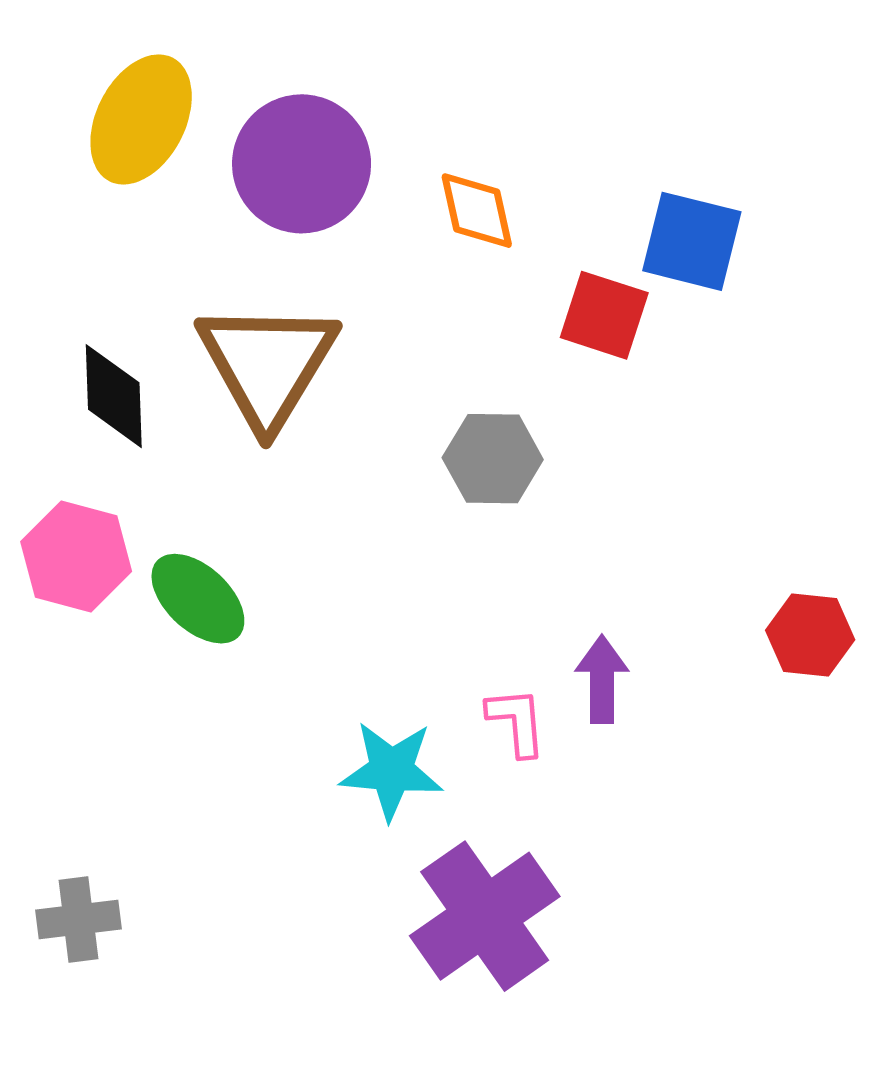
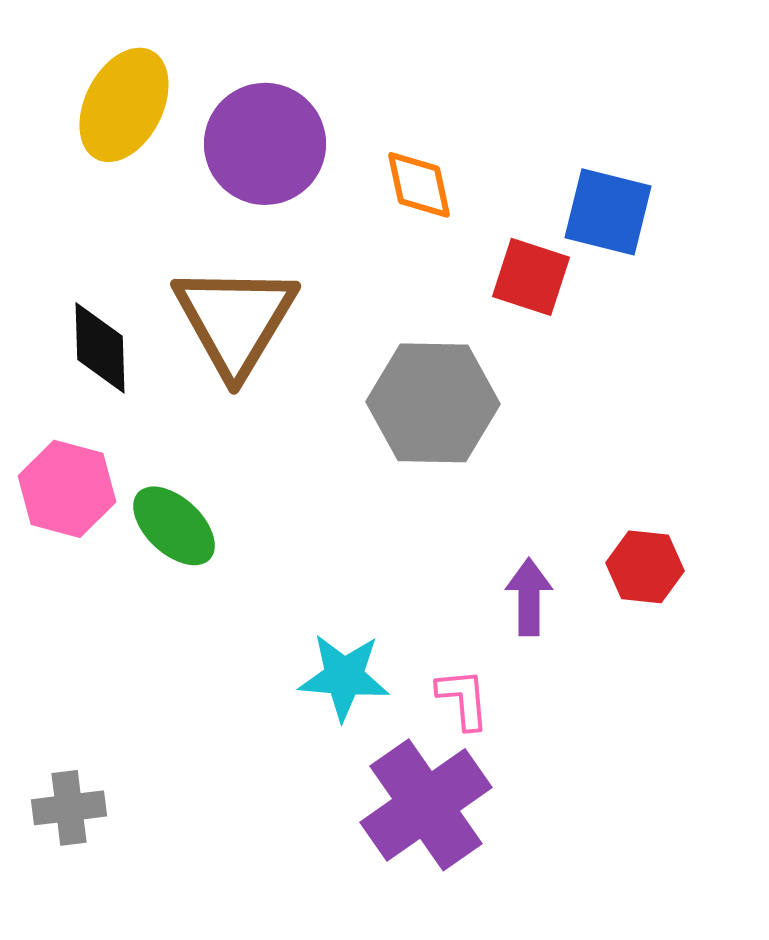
gray hexagon: (493, 459) -> (433, 403), size x1.5
red hexagon: (810, 635) -> (645, 567), moved
pink L-shape: (517, 721) -> (463, 699), moved

